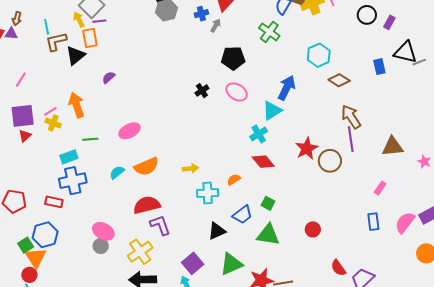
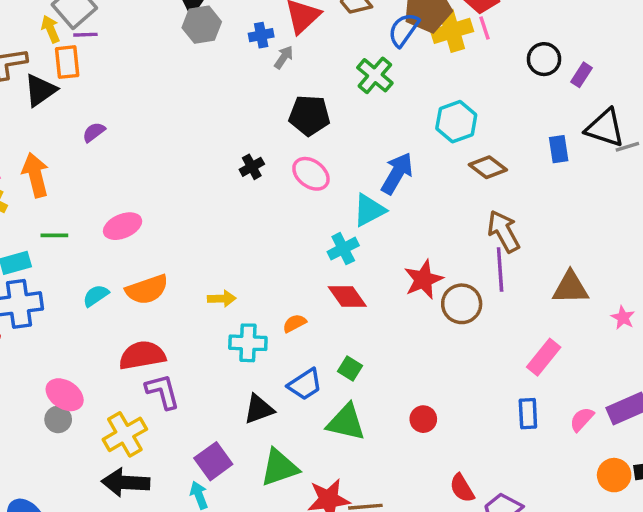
pink rectangle: (380, 188) -> (544, 357), size x1.5
pink semicircle: (405, 222) -> (582, 419), size x0.7

